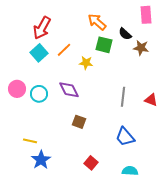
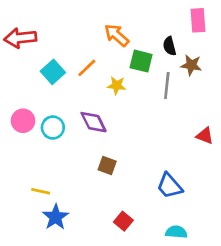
orange arrow: (97, 22) -> (117, 35), moved
red arrow: (42, 28) -> (20, 38), moved, turned 55
black semicircle: (125, 34) -> (170, 46), turned 32
gray line: (123, 97) -> (167, 85), moved

